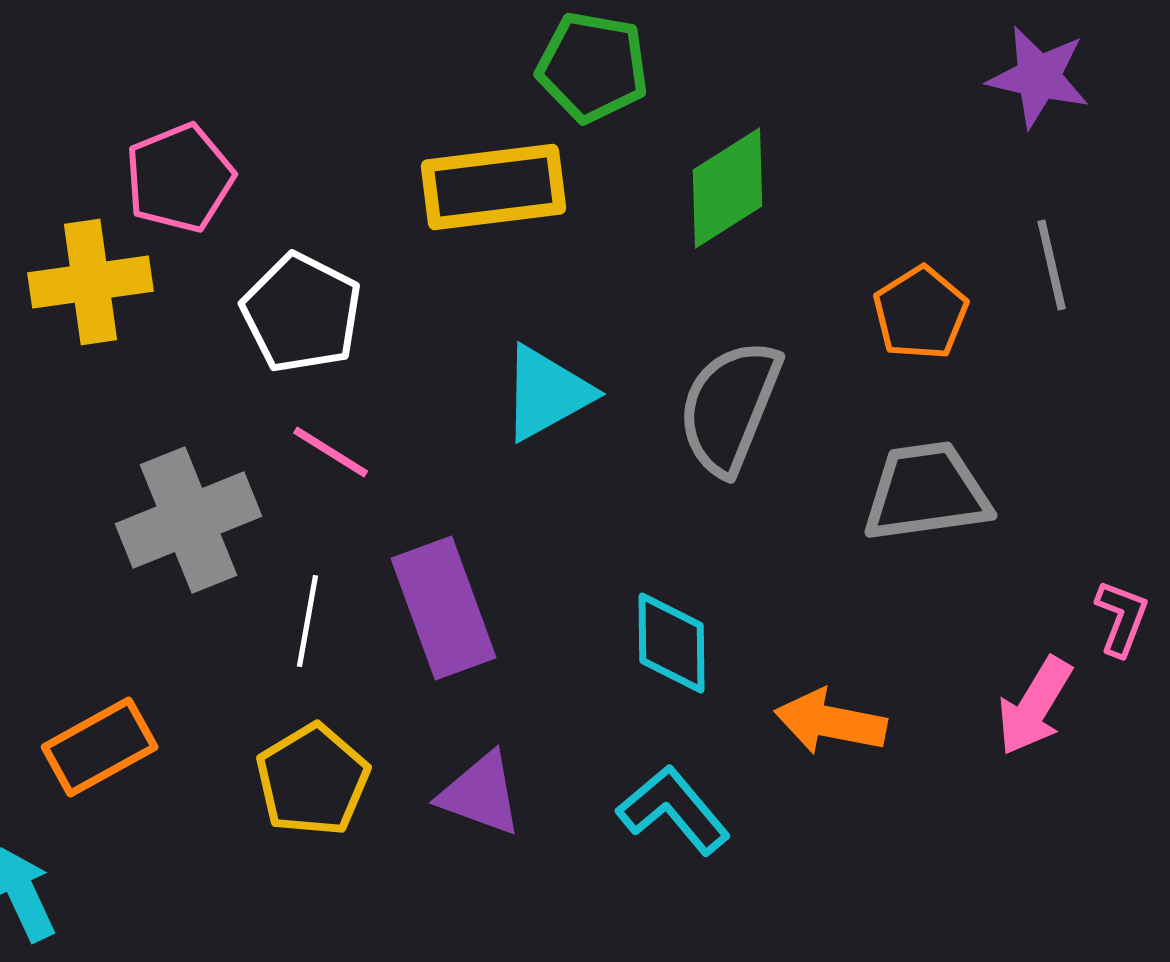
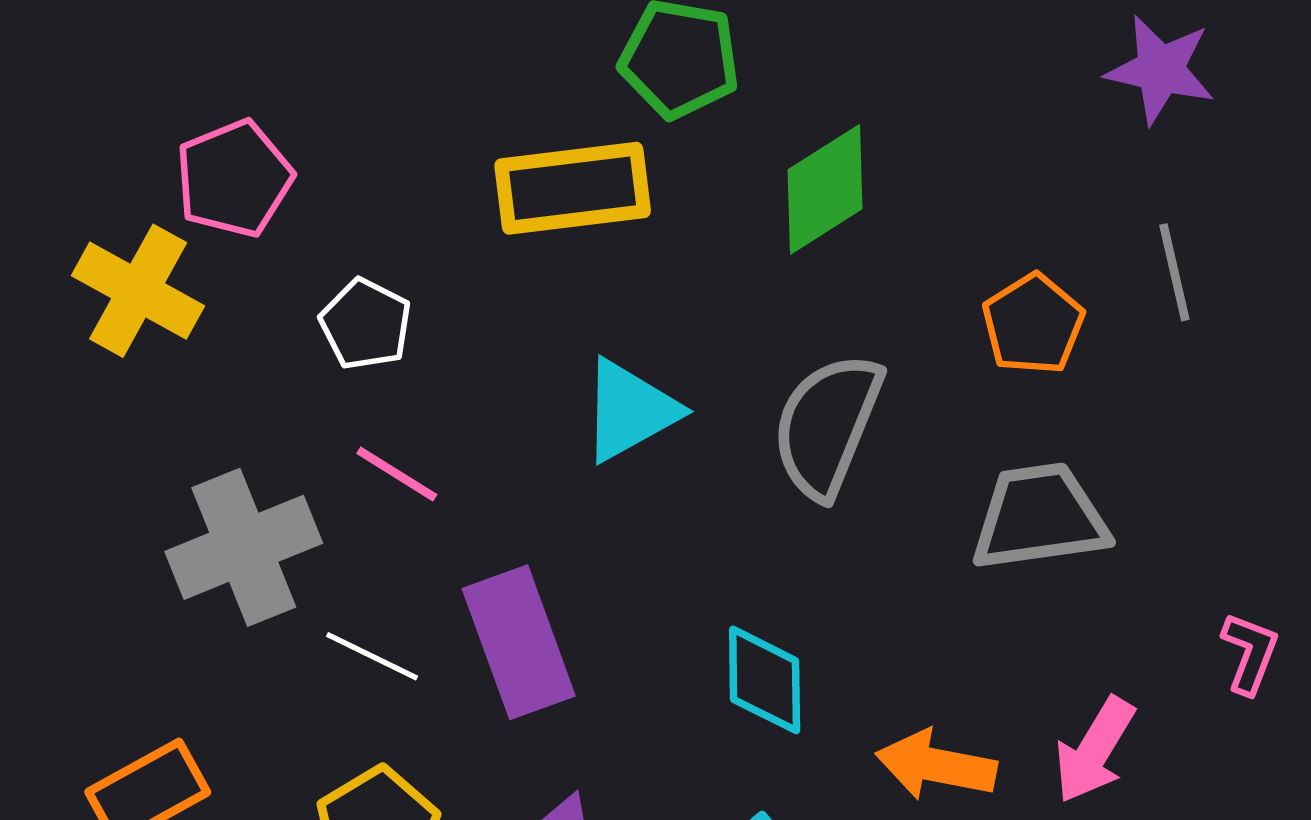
yellow cross: (91, 282) -> (138, 291), turned 37
white pentagon: (302, 313) -> (366, 324), size x0.7
white line: (308, 621) -> (372, 656), turned -74
pink arrow: (1035, 706) -> (1095, 750), moved

